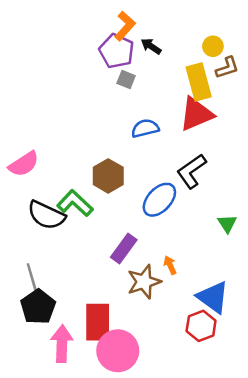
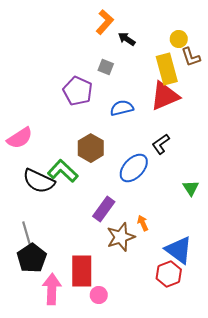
purple pentagon: (117, 51) -> (78, 91), moved
brown L-shape: (227, 68) -> (191, 57), turned 90
black L-shape: (192, 171) -> (161, 144), size x0.7
pink circle: (118, 351) -> (99, 295), size x0.5

